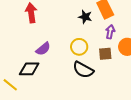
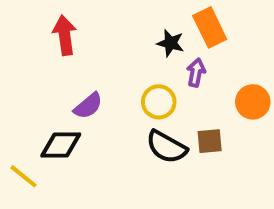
purple arrow: (110, 32) -> (196, 73), moved
brown square: (105, 54) -> (210, 141), moved

